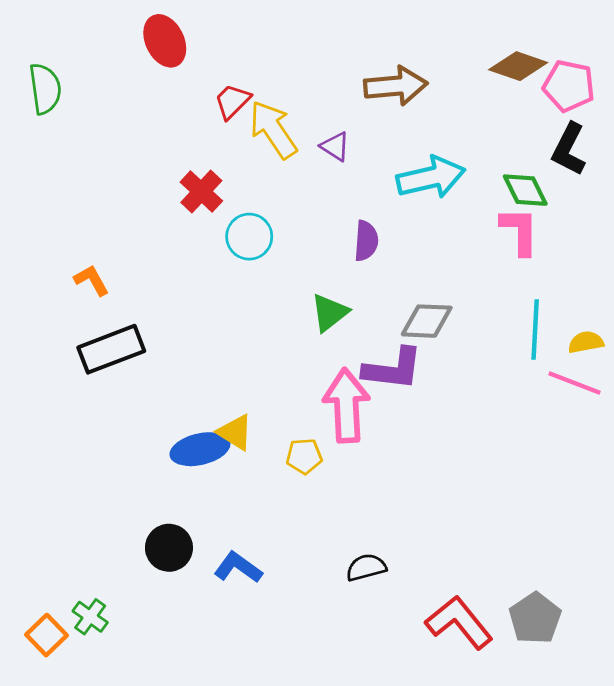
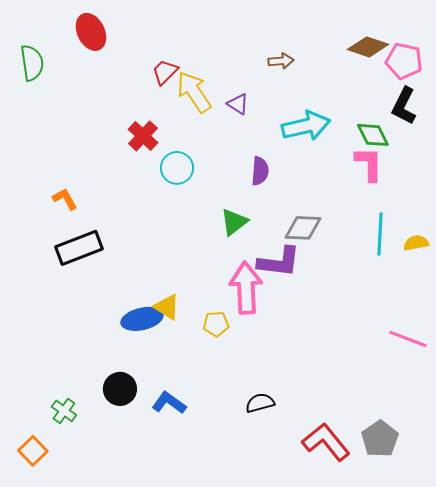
red ellipse: (165, 41) -> (91, 32), moved
brown arrow: (396, 86) -> (281, 61), size x0.6
pink line: (575, 383) -> (408, 339), moved
green cross: (90, 617) -> (64, 411), moved

